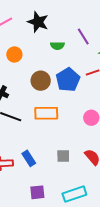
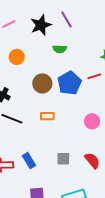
black star: (38, 22) -> (41, 25), turned 30
purple line: (83, 37) -> (66, 19), moved
orange rectangle: (46, 113) -> (47, 116), size x0.6

